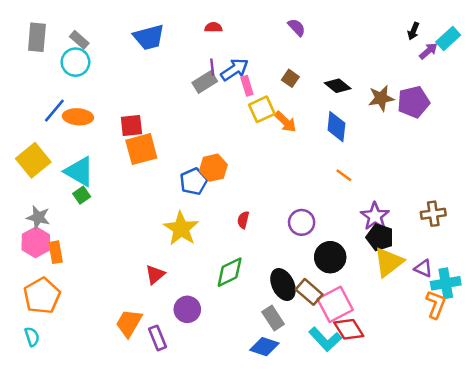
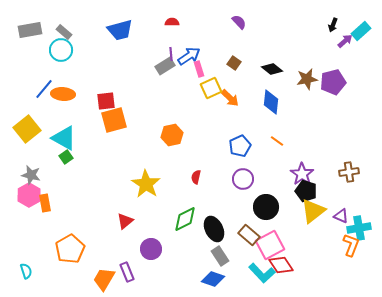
gray rectangle: (37, 37) -> (30, 30), turned 75
blue pentagon: (194, 181) -> (240, 146), moved
black ellipse: (283, 285) -> (214, 229), moved
orange pentagon: (42, 296) -> (70, 249), moved
orange trapezoid: (129, 323) -> (104, 279), moved

